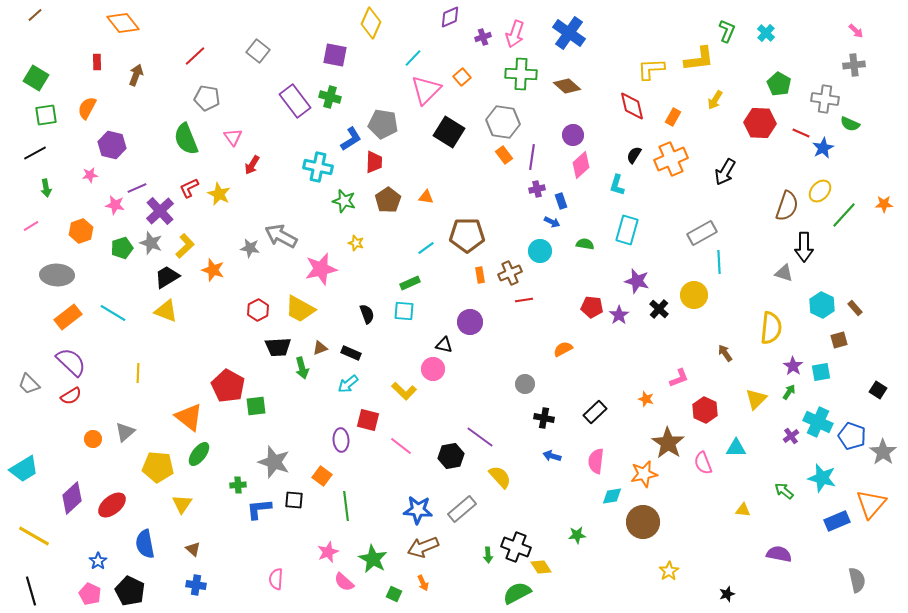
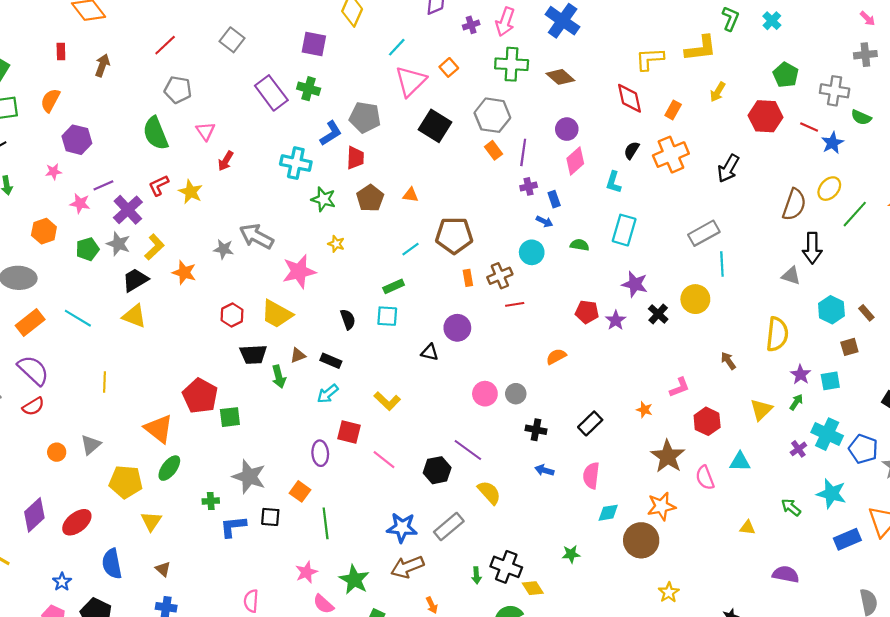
pink circle: (433, 369) -> (485, 394), moved
orange star: (644, 474) -> (661, 506), moved
orange arrow: (423, 583) -> (432, 605), moved

